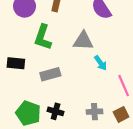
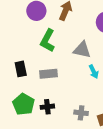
black rectangle: (16, 63) -> (21, 69), moved, turned 63
black cross: (56, 111) -> (47, 107), turned -32

